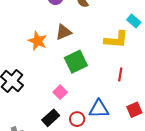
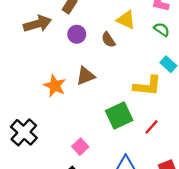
green square: (76, 62) -> (119, 116), moved
red line: (120, 74) -> (151, 127), turned 32

